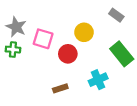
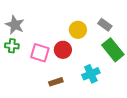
gray rectangle: (116, 15) -> (105, 25), moved
pink square: (43, 39) -> (40, 53), moved

